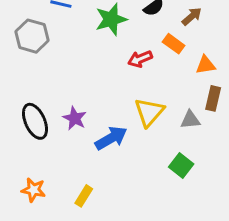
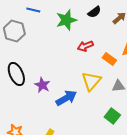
orange rectangle: (174, 44) -> (109, 59), moved
black ellipse: (35, 121) -> (16, 74), moved

